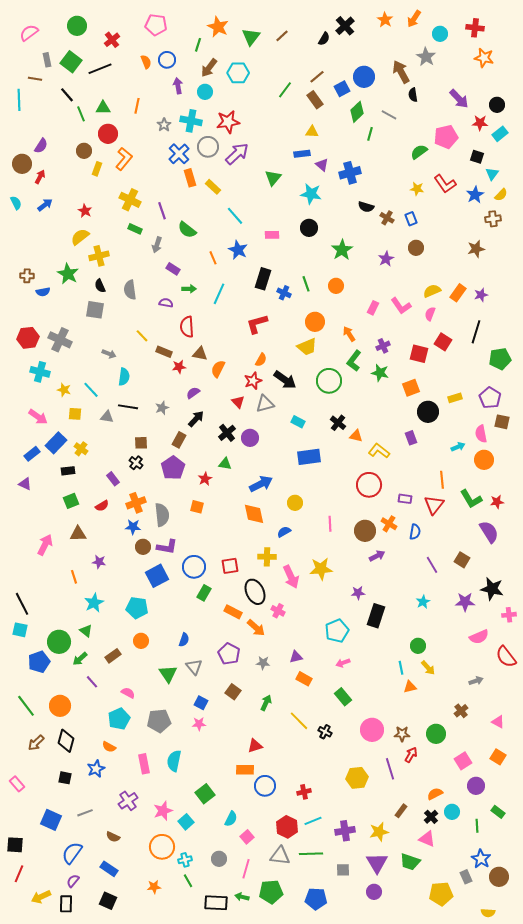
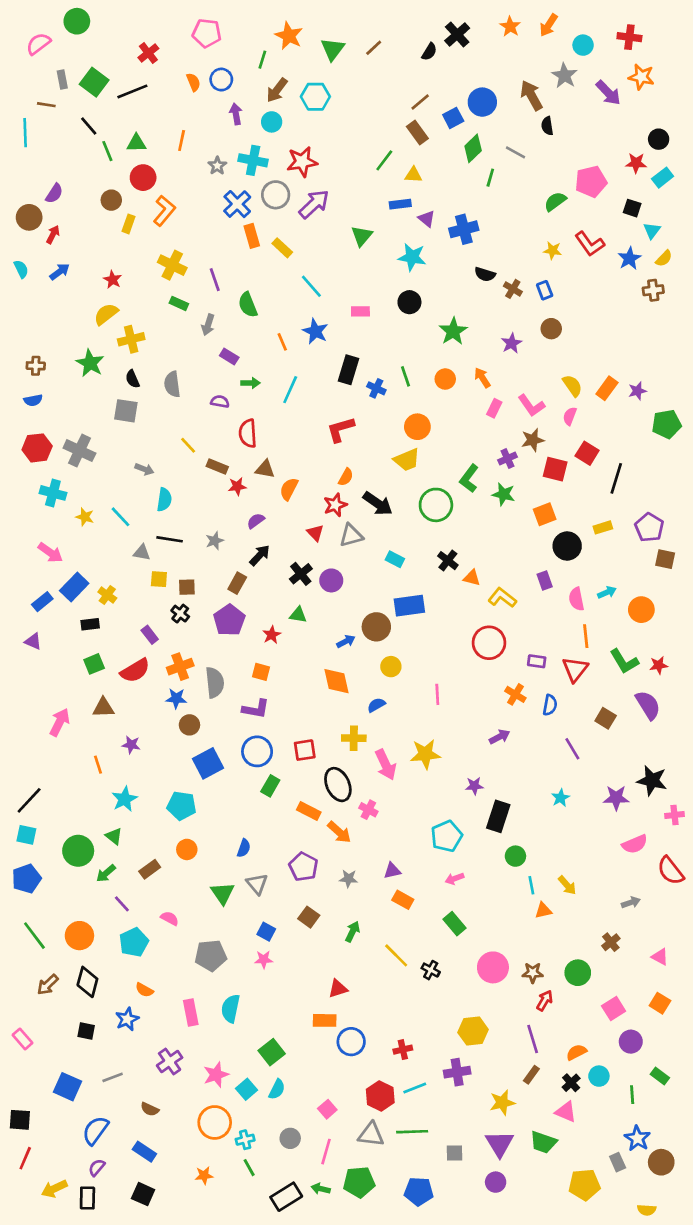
green circle: (77, 26) -> (77, 21), moved
green line: (285, 90) -> (384, 160), moved
purple arrow: (459, 99) -> (608, 93), moved
green semicircle: (187, 230) -> (248, 305), turned 30
brown star: (476, 249) -> (533, 440), moved
yellow semicircle: (432, 291) -> (572, 386), turned 78
blue semicircle: (43, 292) -> (33, 400), moved
black line: (476, 332) -> (616, 478), moved
orange arrow: (349, 334) -> (482, 378), moved
green pentagon: (500, 359) -> (667, 424), moved
yellow square: (75, 414) -> (159, 579), moved
pink semicircle: (481, 434) -> (576, 599), moved
blue arrow: (261, 484) -> (346, 641), size x0.6
red semicircle: (102, 506) -> (135, 671), size x1.6
brown circle: (365, 531) -> (376, 627), moved
purple L-shape: (167, 547) -> (256, 709), moved
brown square: (462, 560) -> (606, 718), moved
black line: (22, 604) -> (29, 800), turned 70
green circle: (418, 646) -> (515, 856), moved
blue pentagon: (39, 662) -> (26, 879), moved
cyan pentagon: (119, 719) -> (134, 942), moved
purple line: (390, 769) -> (533, 1039), moved
cyan semicircle: (231, 819) -> (277, 1089), moved
purple cross: (345, 831) -> (457, 1072), moved
black rectangle: (216, 903) -> (286, 1197), turned -35

